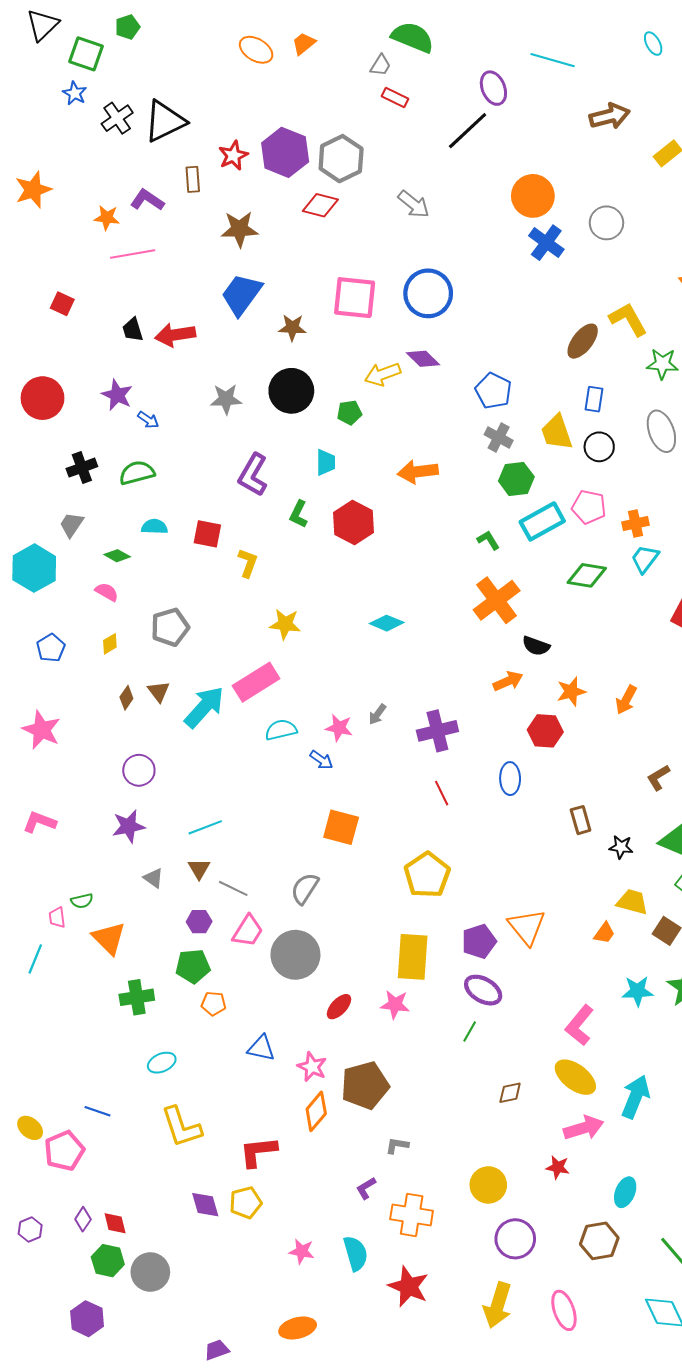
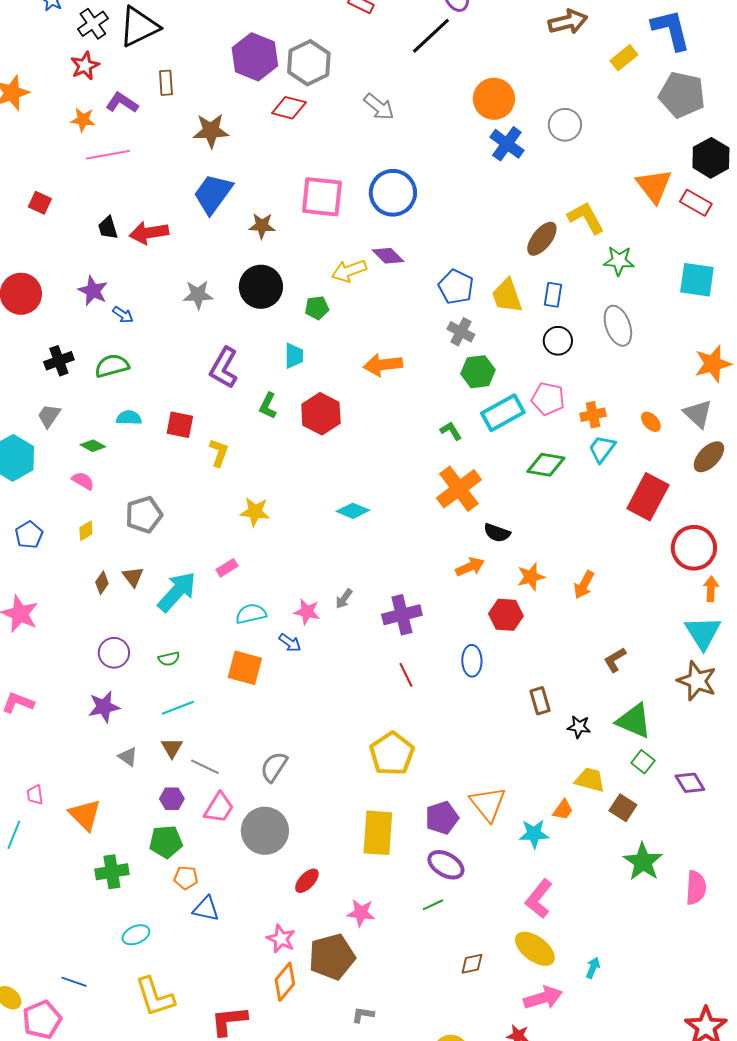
red star: (233, 156) -> (85, 66), moved
yellow trapezoid: (557, 432) -> (507, 296), moved
pink rectangle: (256, 682) -> (227, 568), size x0.5
orange square: (341, 827) -> (245, 668), moved
green semicircle: (82, 901) -> (169, 659), moved
cyan star: (638, 991) -> (534, 834), moved
pink star: (395, 1005) -> (361, 913), moved
green line: (470, 1032) -> (433, 905), turned 35
blue triangle: (261, 1048) -> (206, 909), moved
cyan arrow: (635, 1097) -> (593, 968), size x0.5

